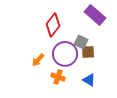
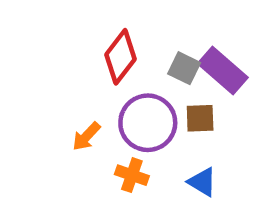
purple rectangle: (95, 15) -> (223, 70), moved
gray square: (81, 42) -> (184, 68), moved

